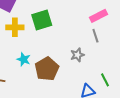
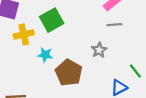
gray line: (95, 36) -> (114, 25), turned -64
cyan star: (24, 59) -> (45, 55), moved

